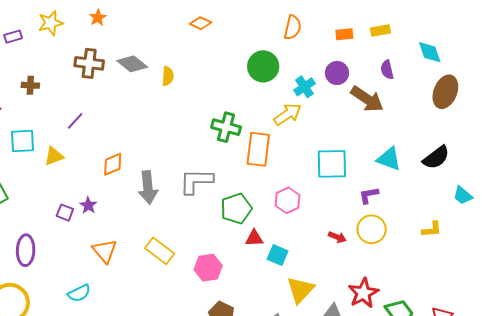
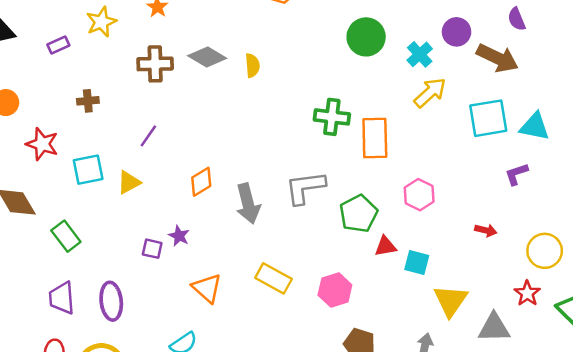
yellow arrow: (288, 114) -> (430, 93), moved
cyan square: (332, 164) -> (488, 118), moved
yellow circle: (372, 229) -> (545, 251), moved
red star: (363, 293) -> (527, 293), size x0.7

